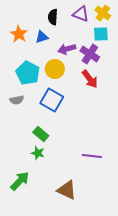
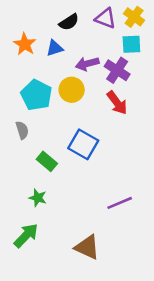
black semicircle: (53, 17) -> (69, 22), turned -126
gray semicircle: (17, 100) -> (22, 130), turned -96
blue square: (52, 100) -> (83, 144), moved
green rectangle: (41, 134) -> (47, 161), moved
green star: (38, 153) -> (38, 198), moved
purple line: (92, 156) -> (120, 203), turned -30

